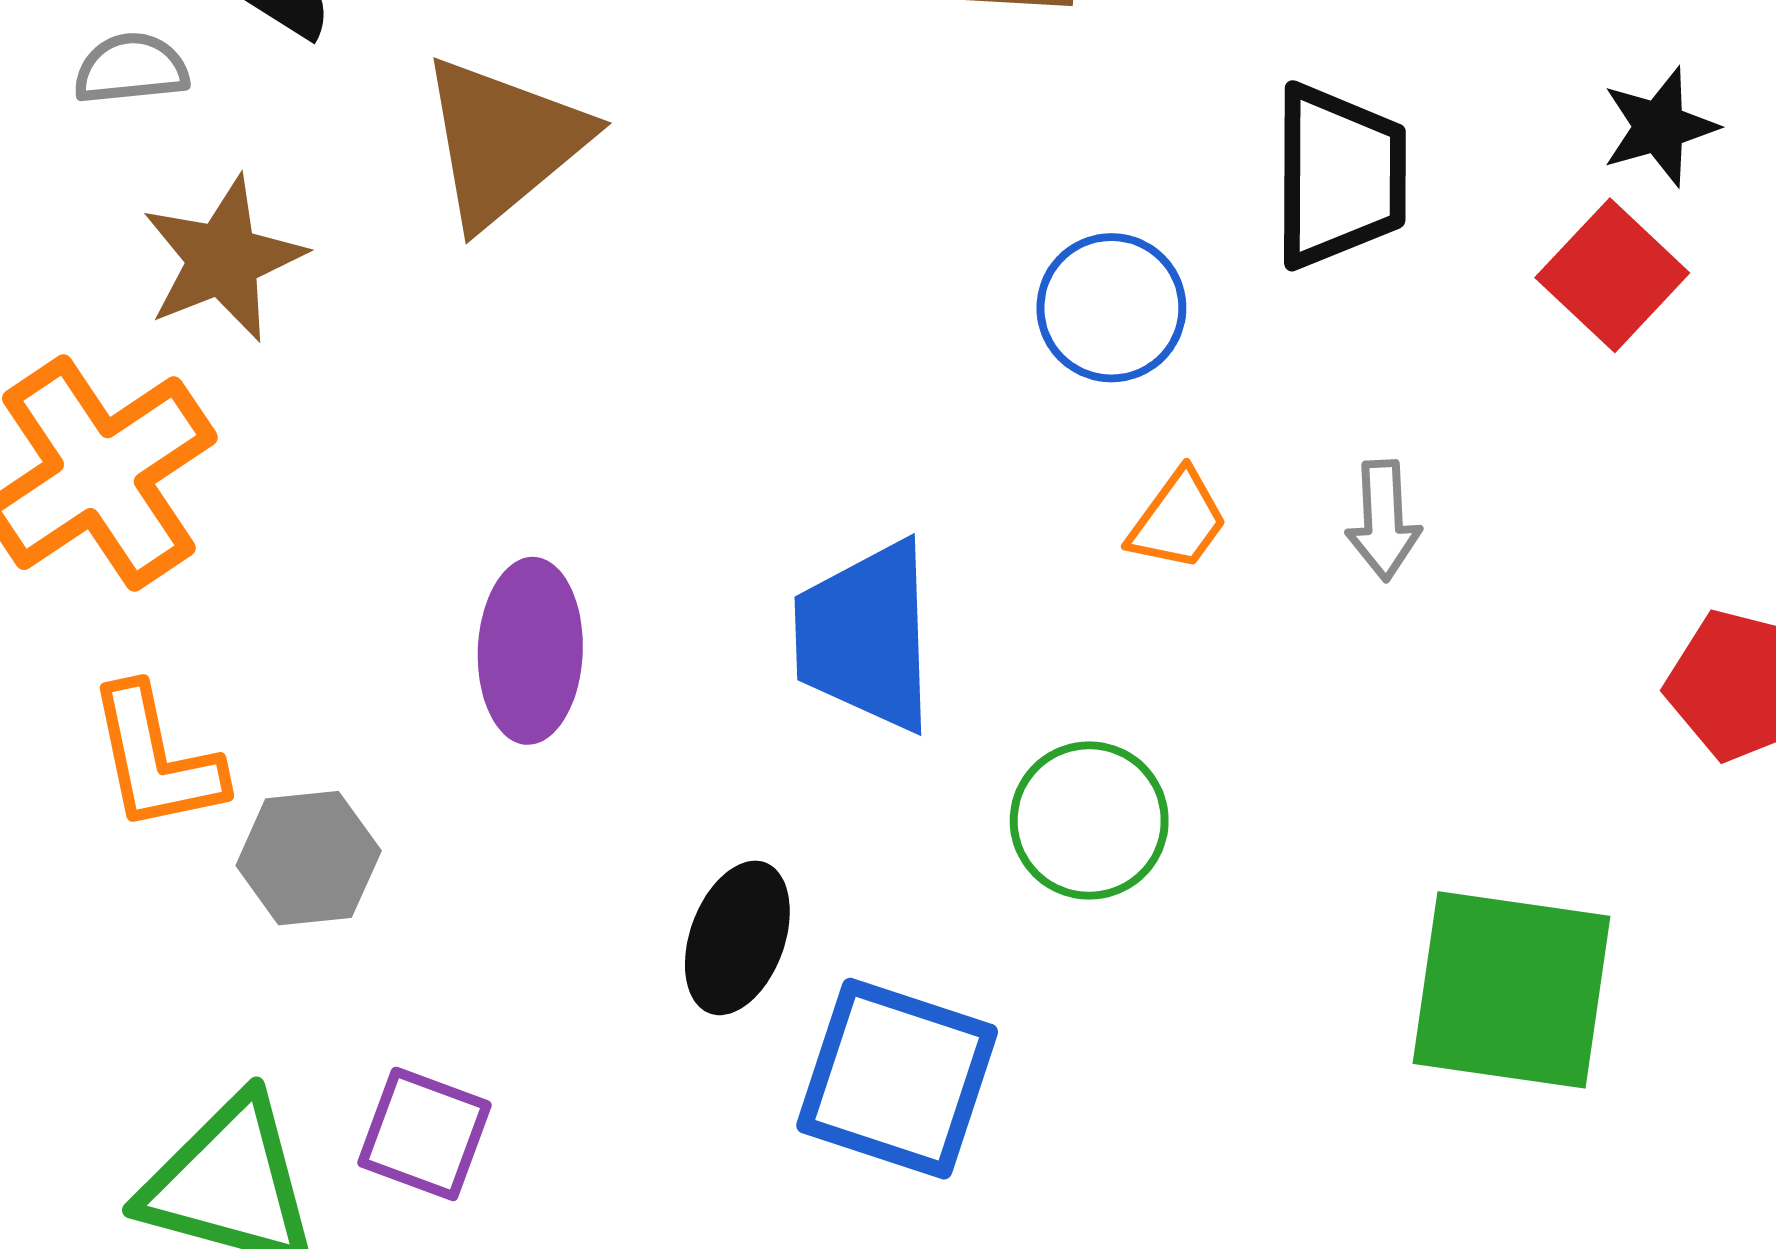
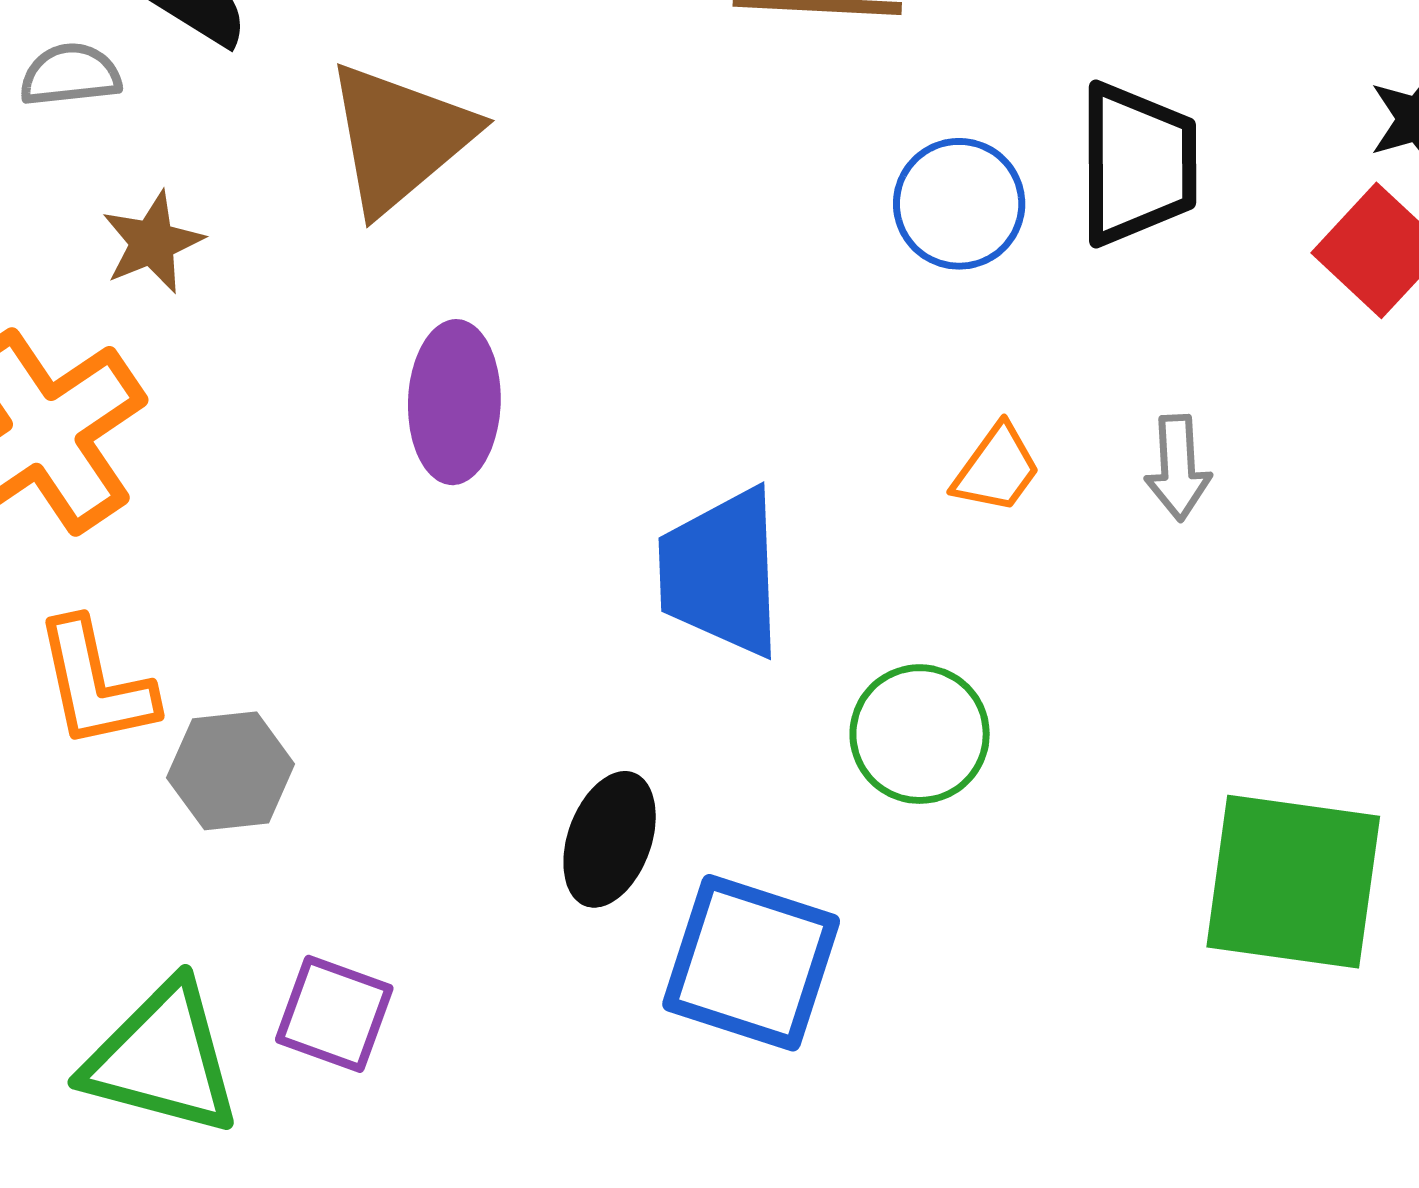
brown star: (223, 259) -> (152, 242), size x0.7
blue circle: (1111, 308) -> (959, 204), moved
purple ellipse: (530, 651) -> (454, 402), moved

